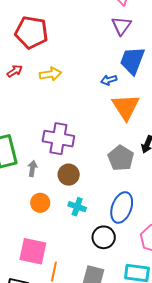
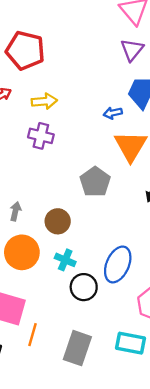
purple cross: (58, 139) -> (41, 136), moved, size x0.7
gray pentagon: (121, 158) -> (95, 182), moved
orange circle: (40, 203) -> (22, 252), size x1.5
black circle: (104, 237) -> (84, 287), moved

